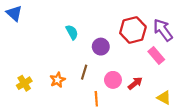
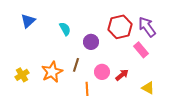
blue triangle: (14, 13) -> (28, 21), moved, turned 35
orange star: (57, 80) -> (52, 72), size x1.5

